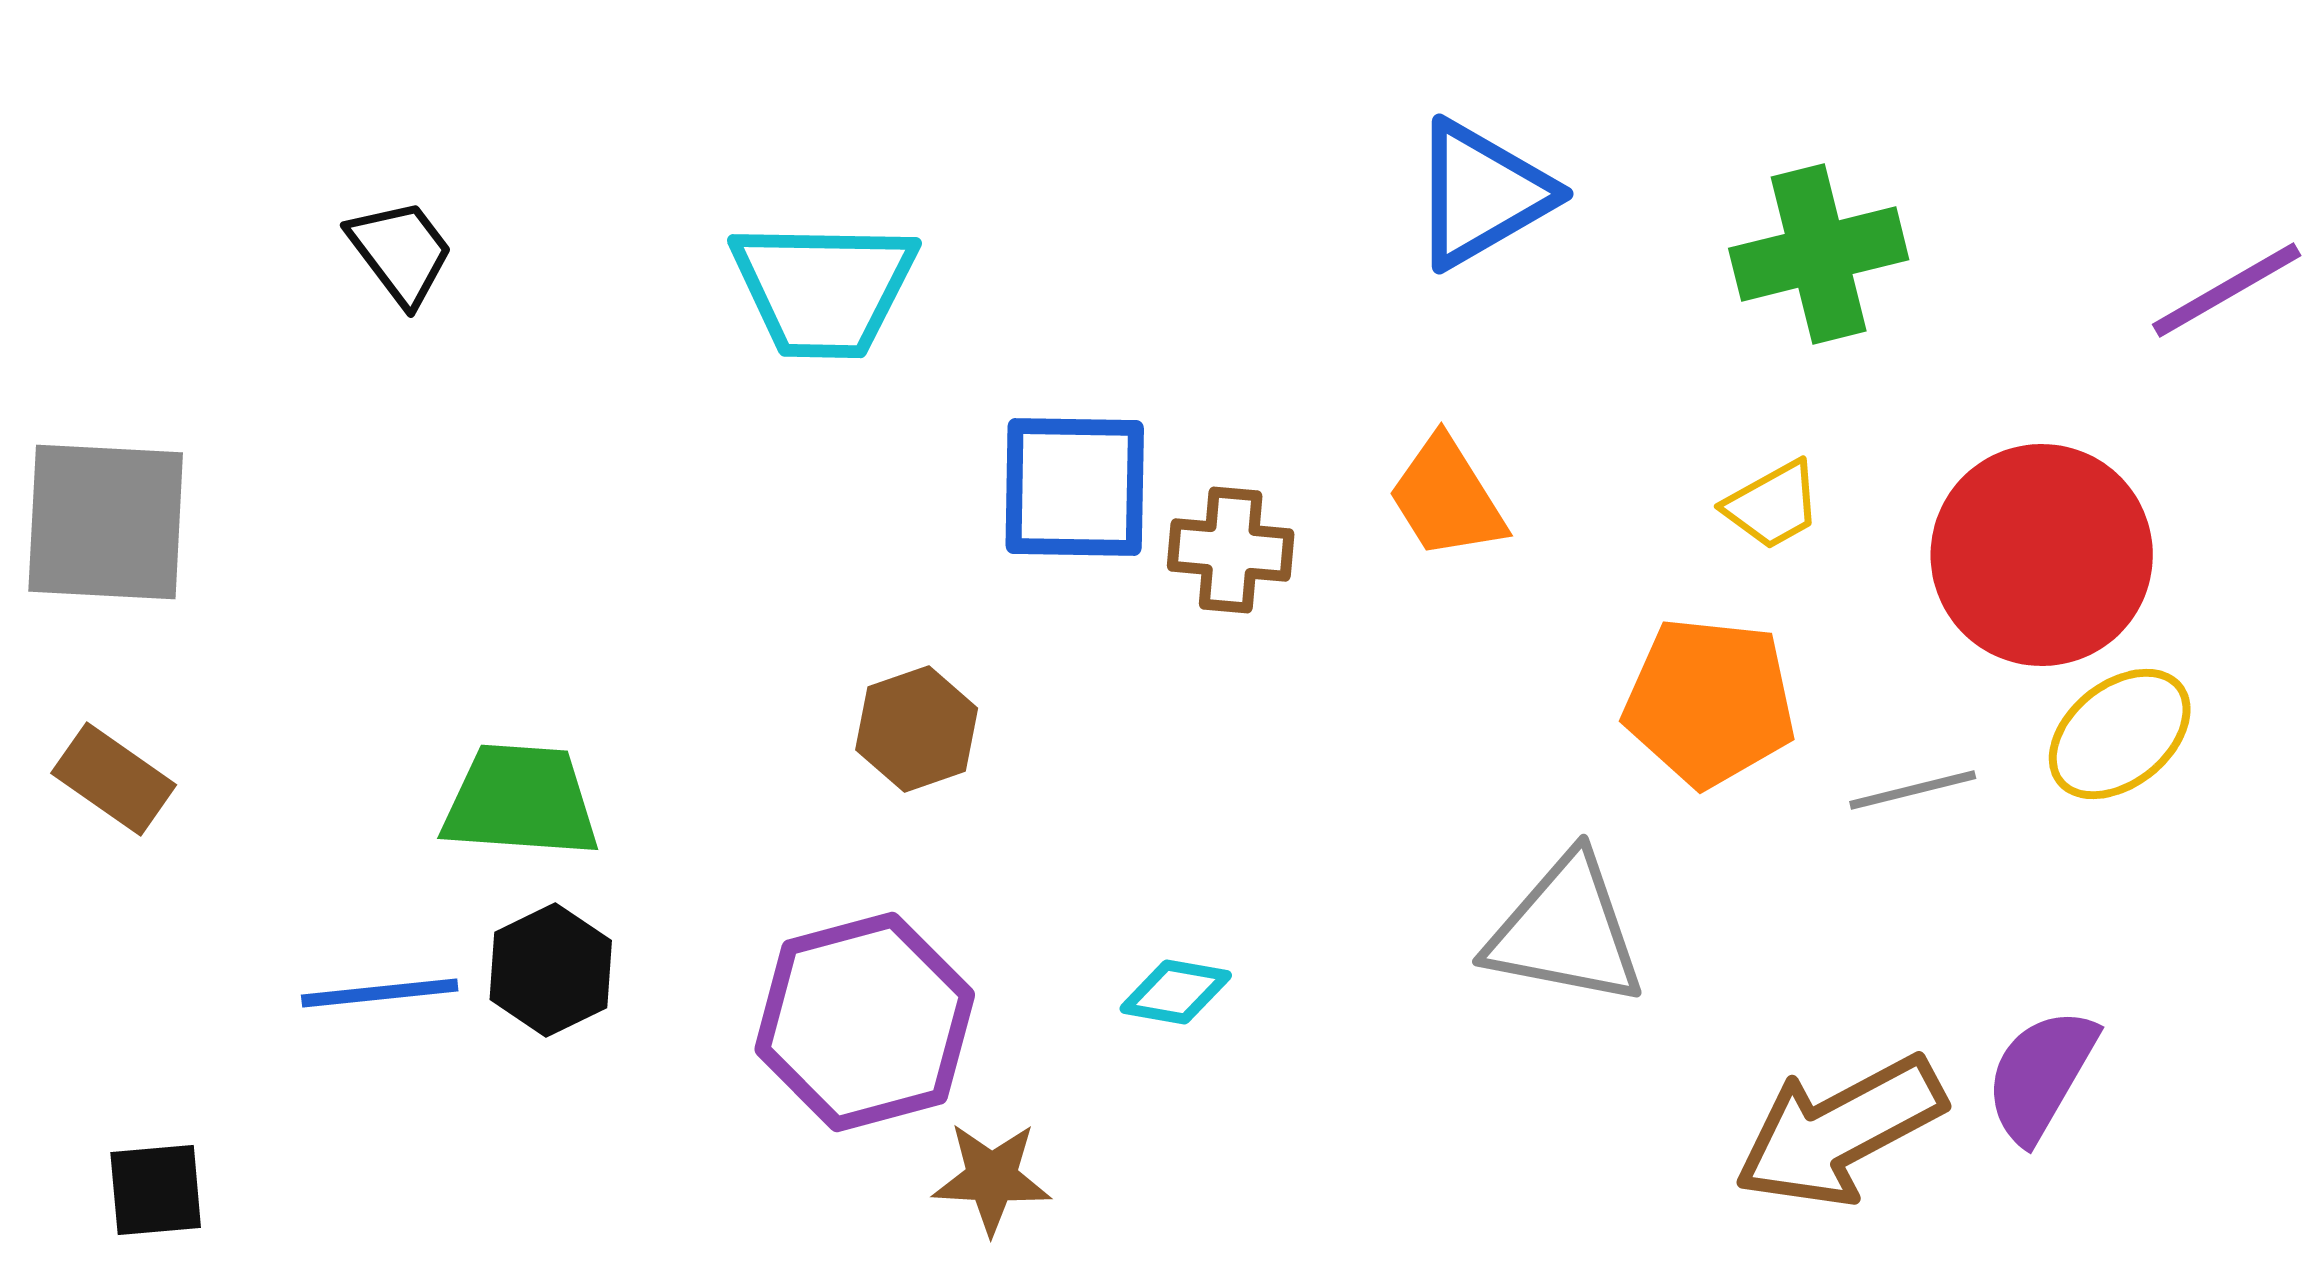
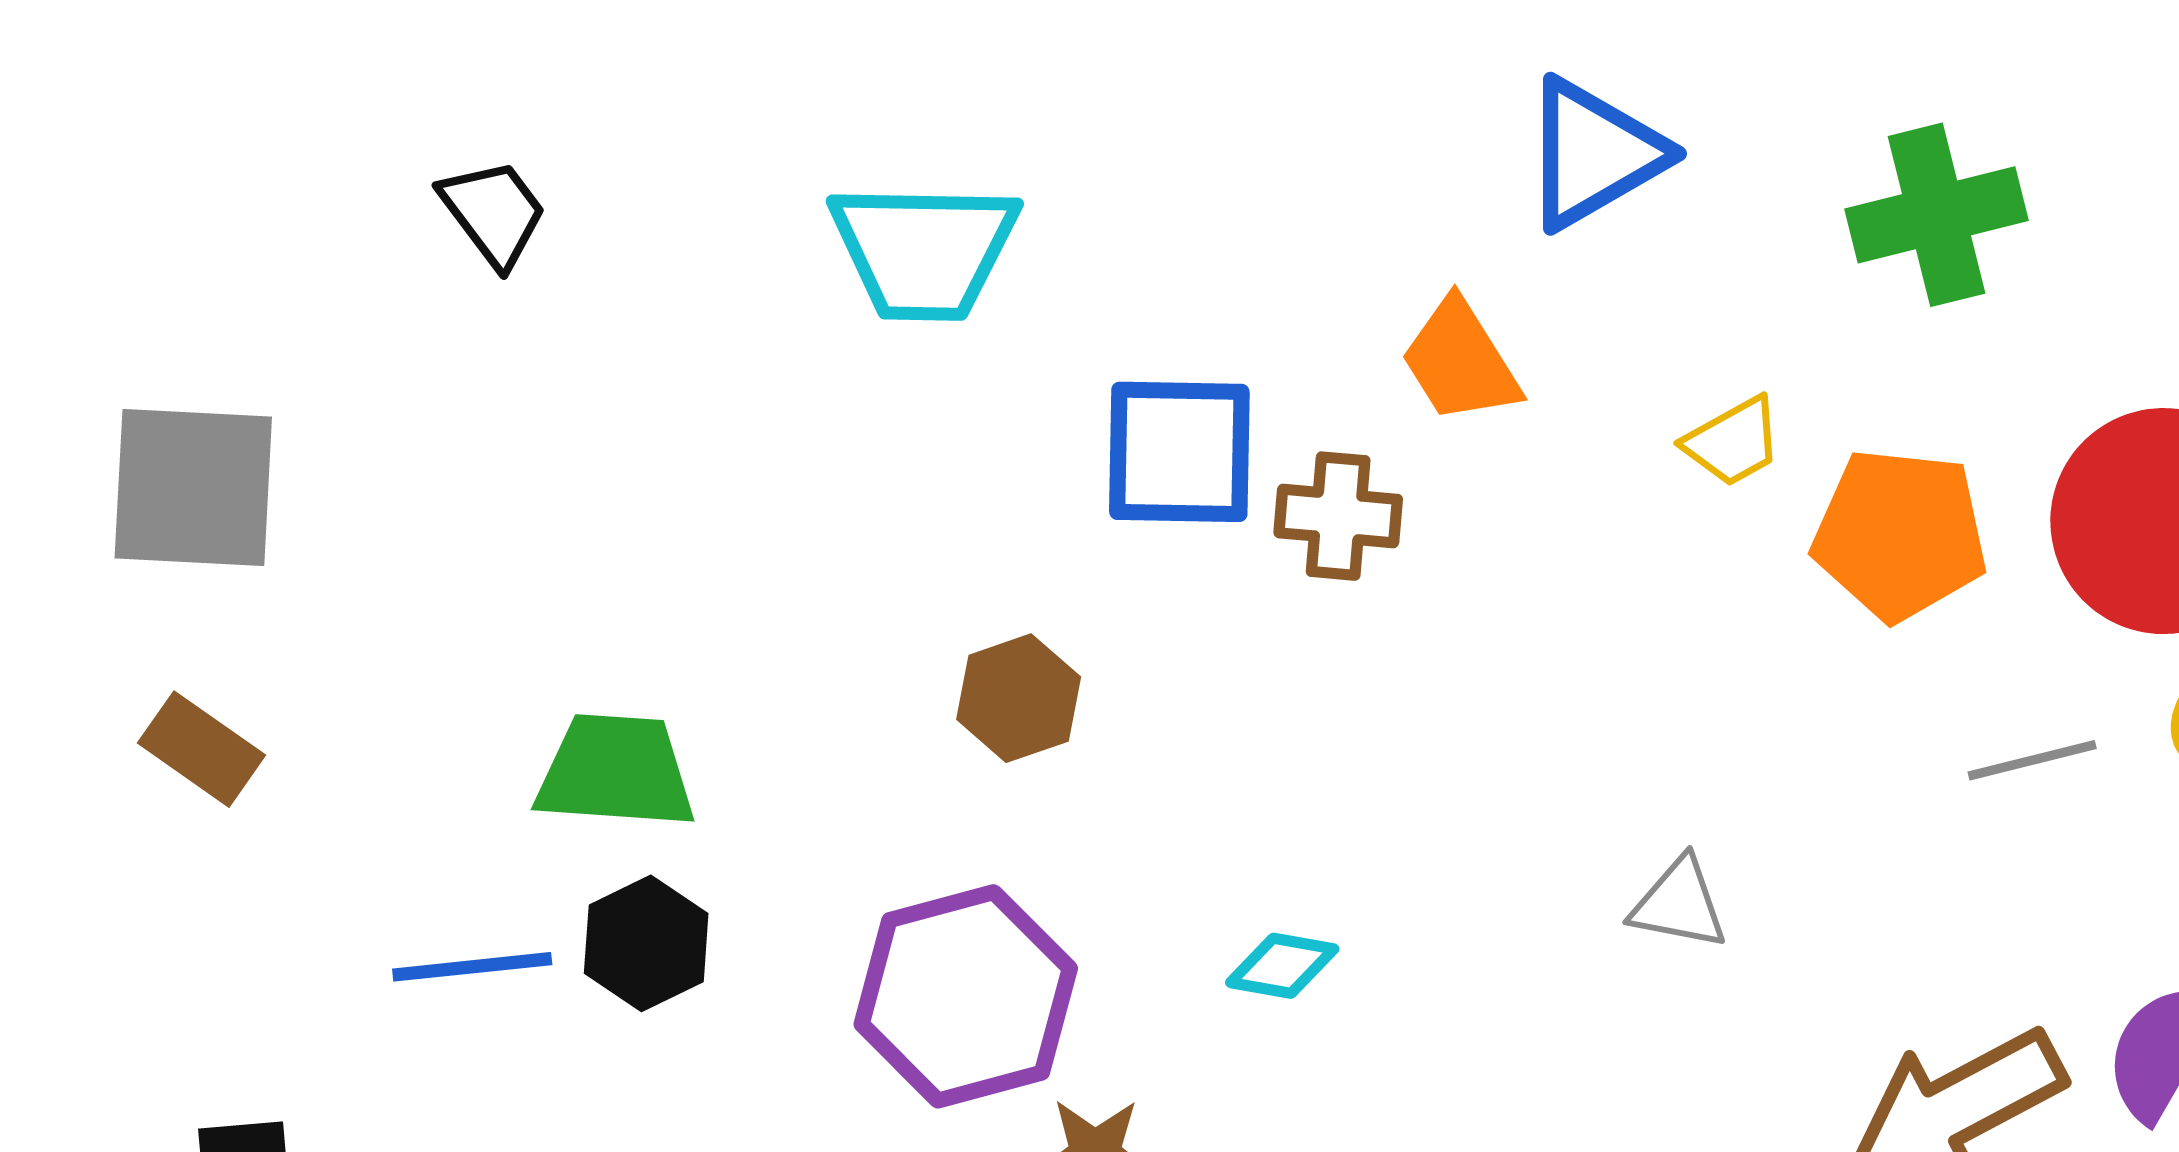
orange trapezoid: (1447, 498) -> (1460, 361), moved
yellow trapezoid: (1773, 505) -> (1733, 442), moved
orange pentagon: (1710, 702) -> (1900, 534), moved
gray triangle: (1566, 931) -> (1679, 904), size x0.6

